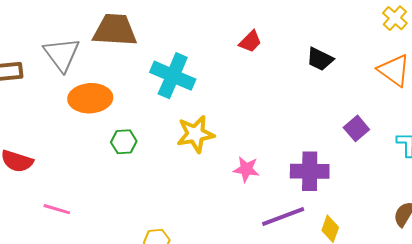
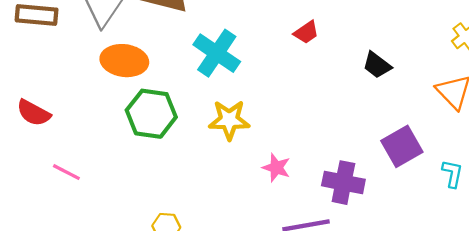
purple square: (356, 128) -> (402, 146), size x1.5
green hexagon: (124, 142) -> (151, 114), size x1.8

